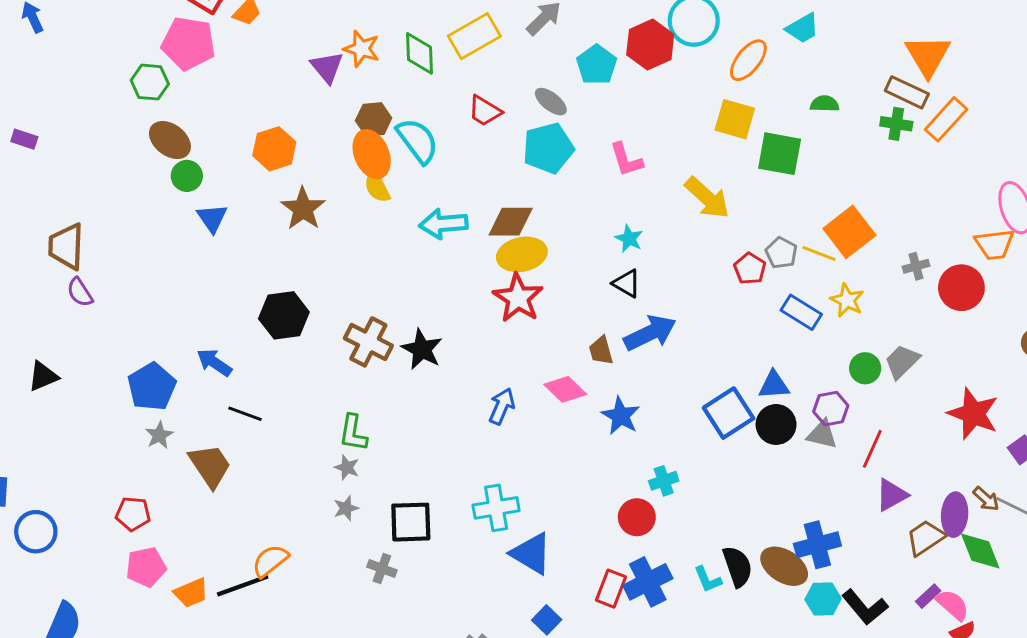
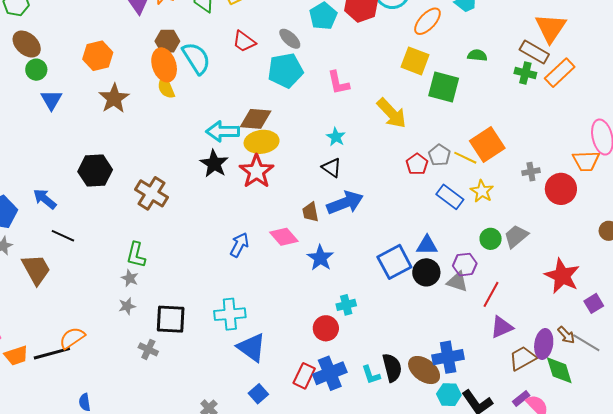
cyan arrow: (443, 224) -> (223, 131), moved
black star: (422, 349) -> (214, 164), moved

